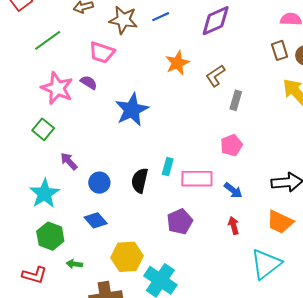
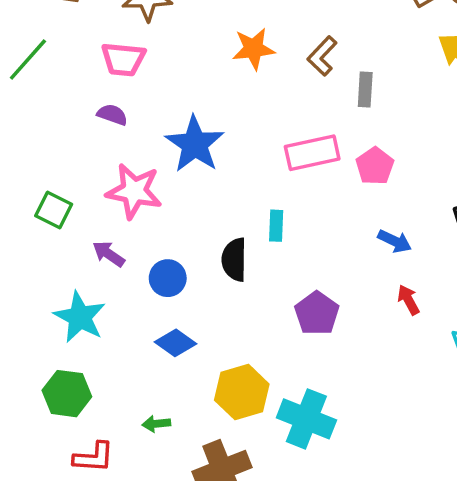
orange star: (177, 63) -> (253, 49), turned 30
pink star: (57, 88) -> (134, 191), moved
pink rectangle: (197, 179) -> (312, 153), moved
green hexagon: (50, 236) -> (67, 394), moved

